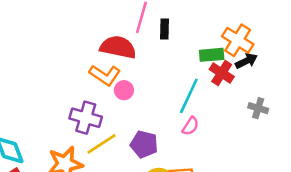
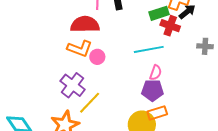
cyan line: (189, 96) -> (149, 49), turned 68
purple cross: (86, 118) -> (73, 85), turned 35
purple pentagon: (144, 144) -> (152, 90), moved

